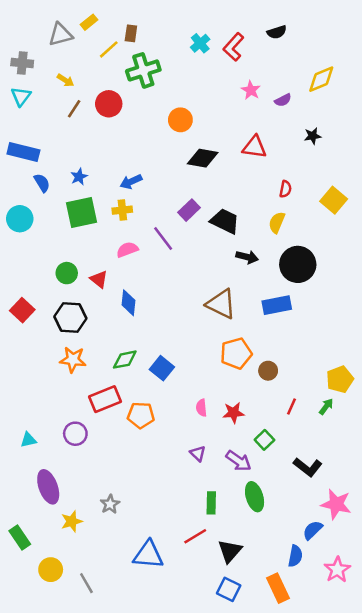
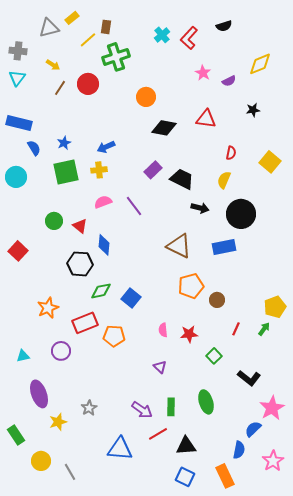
purple line: (163, 238) -> (134, 206), moved
black hexagon: (70, 318) -> (80, 264), moved
orange star: (73, 360) -> (48, 308), moved, turned -30
purple arrow: (238, 461) -> (142, 410), moved
pink star: (336, 504) -> (272, 408), turned 30
black triangle: (230, 551) -> (186, 446), turned 45

